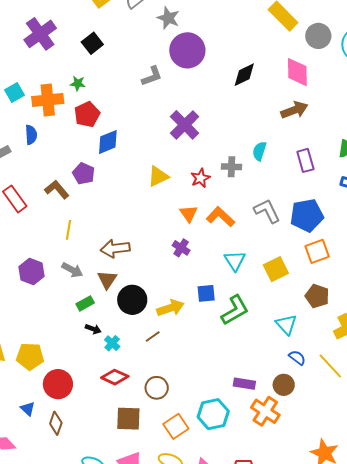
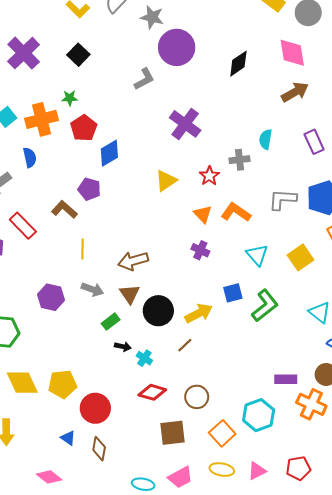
gray L-shape: (267, 211) -> (282, 199), turned -52

